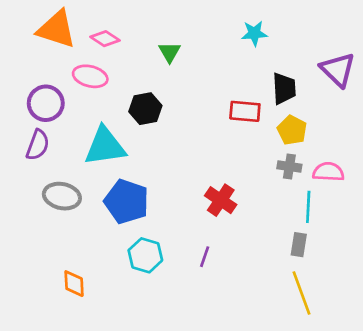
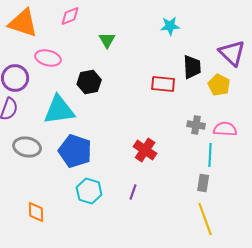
pink diamond: (105, 39) -> (70, 16), moved, turned -55
yellow pentagon: (292, 130) -> (219, 85), moved

